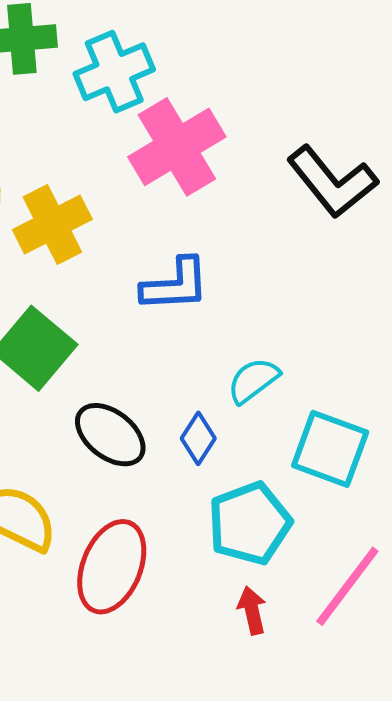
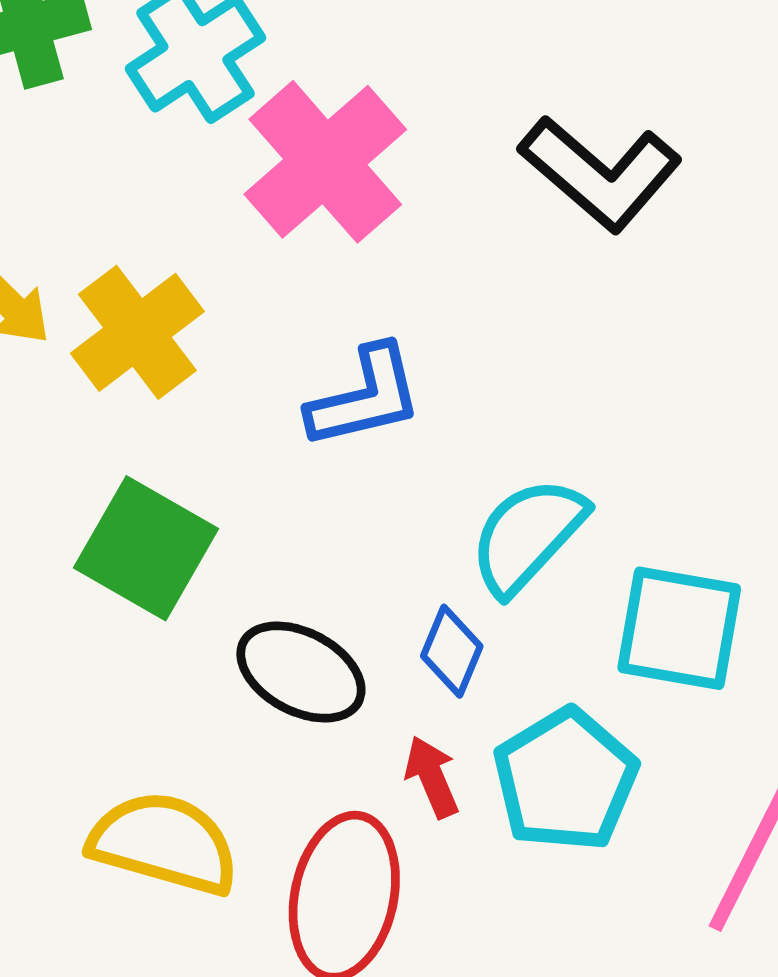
cyan semicircle: (253, 380) -> (528, 535), size x1.4
red arrow: (252, 610) -> (432, 777), moved

